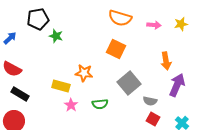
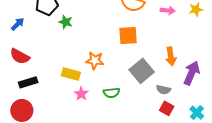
orange square: (116, 49) -> (128, 35), turned -30
orange arrow: (166, 61) -> (171, 56), moved
black rectangle: (20, 94) -> (28, 82), turned -48

